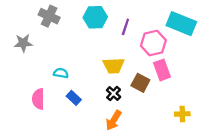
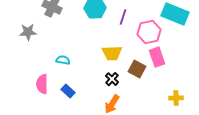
blue rectangle: (74, 98) -> (68, 91), moved

